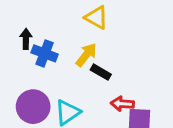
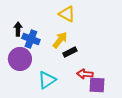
black rectangle: (101, 72) -> (70, 52), turned -56
purple circle: (33, 107) -> (20, 59), moved

